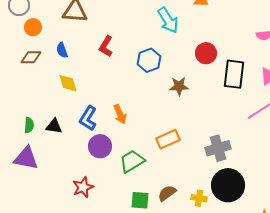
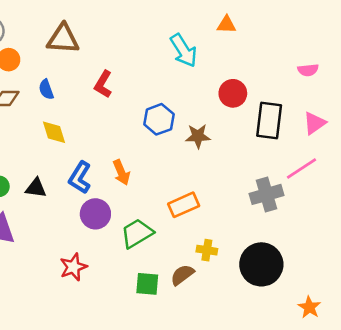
blue hexagon: (149, 60) -> (159, 119), moved
gray cross: (218, 148) -> (267, 194), moved
yellow cross: (199, 198) -> (207, 250), moved

